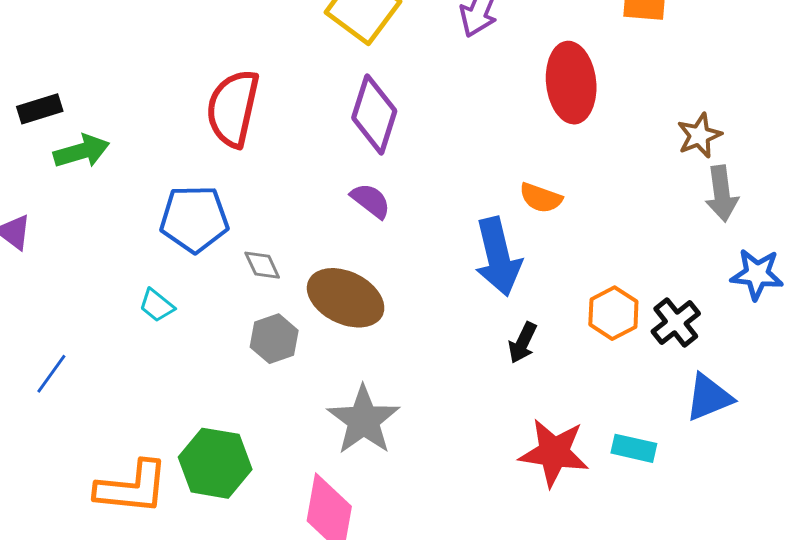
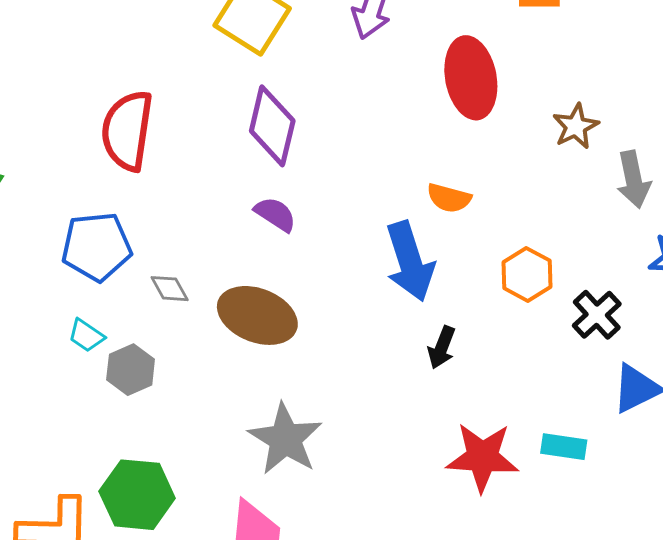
brown star: (699, 135) -> (576, 126), moved
cyan trapezoid: (157, 305) -> (86, 336), moved
orange hexagon: (613, 313) -> (527, 274), moved
gray hexagon: (274, 339) -> (131, 370), moved

